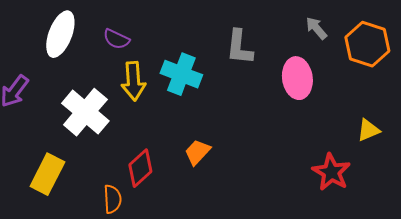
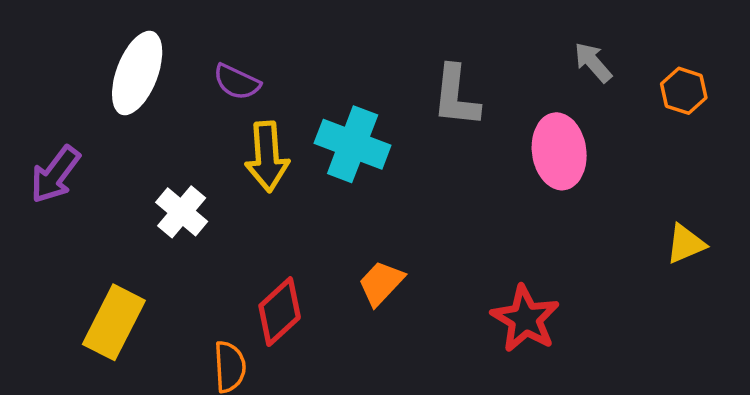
orange hexagon: (367, 44) -> (684, 91), size x0.6
white cross: (85, 112) -> (182, 212), size x0.6
red star: (331, 172) -> (525, 319), moved

